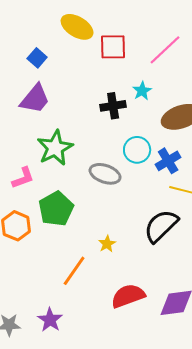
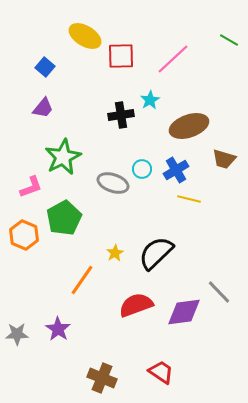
purple trapezoid: (35, 99) -> (43, 108), size x0.7
cyan circle: (137, 150) -> (142, 169), moved, size x0.7
black semicircle: (161, 226) -> (156, 253), moved

